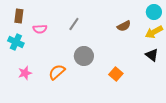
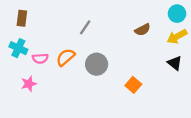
pink semicircle: (40, 29) -> (40, 58), moved
orange semicircle: (57, 72) -> (66, 57), moved

